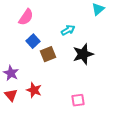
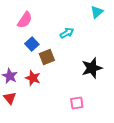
black star: (83, 54) -> (92, 68), moved
red star: (34, 90) -> (33, 78), moved

